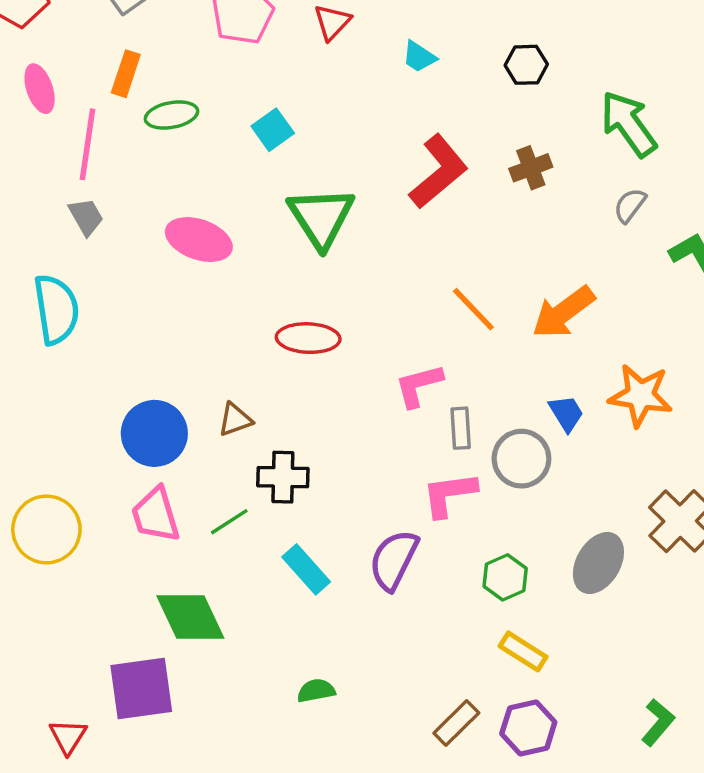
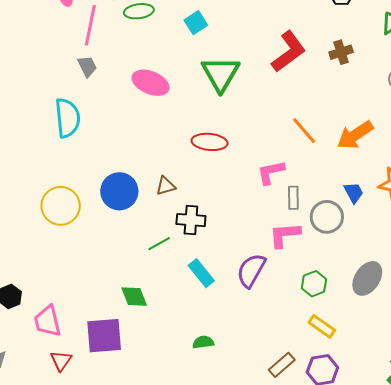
pink trapezoid: (156, 515) -> (48, 321), moved
yellow circle: (46, 529) -> (61, 206), moved
green diamond: (190, 617) -> (134, 297), size x0.7

